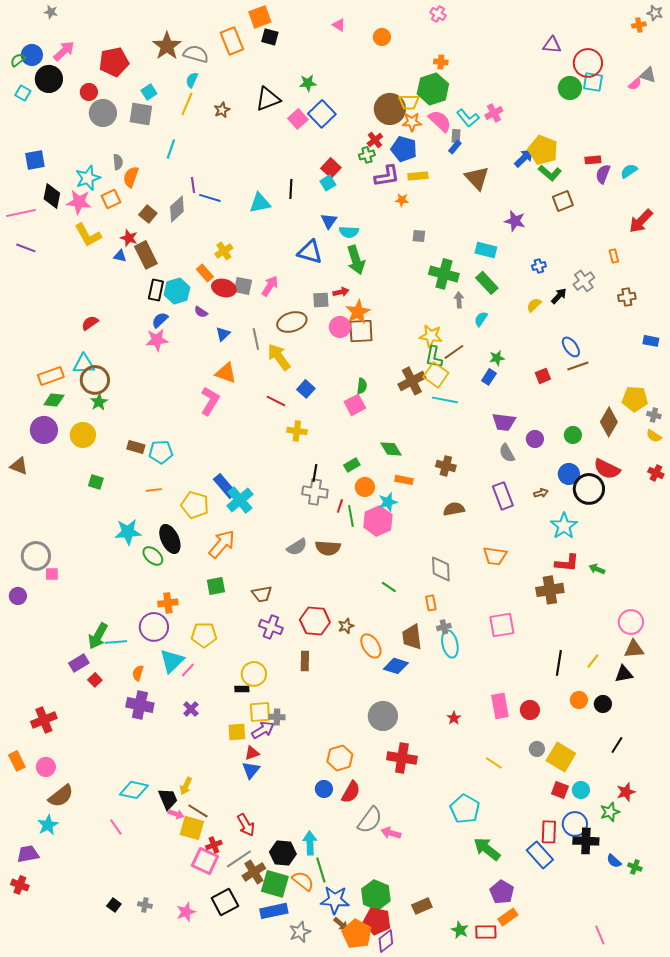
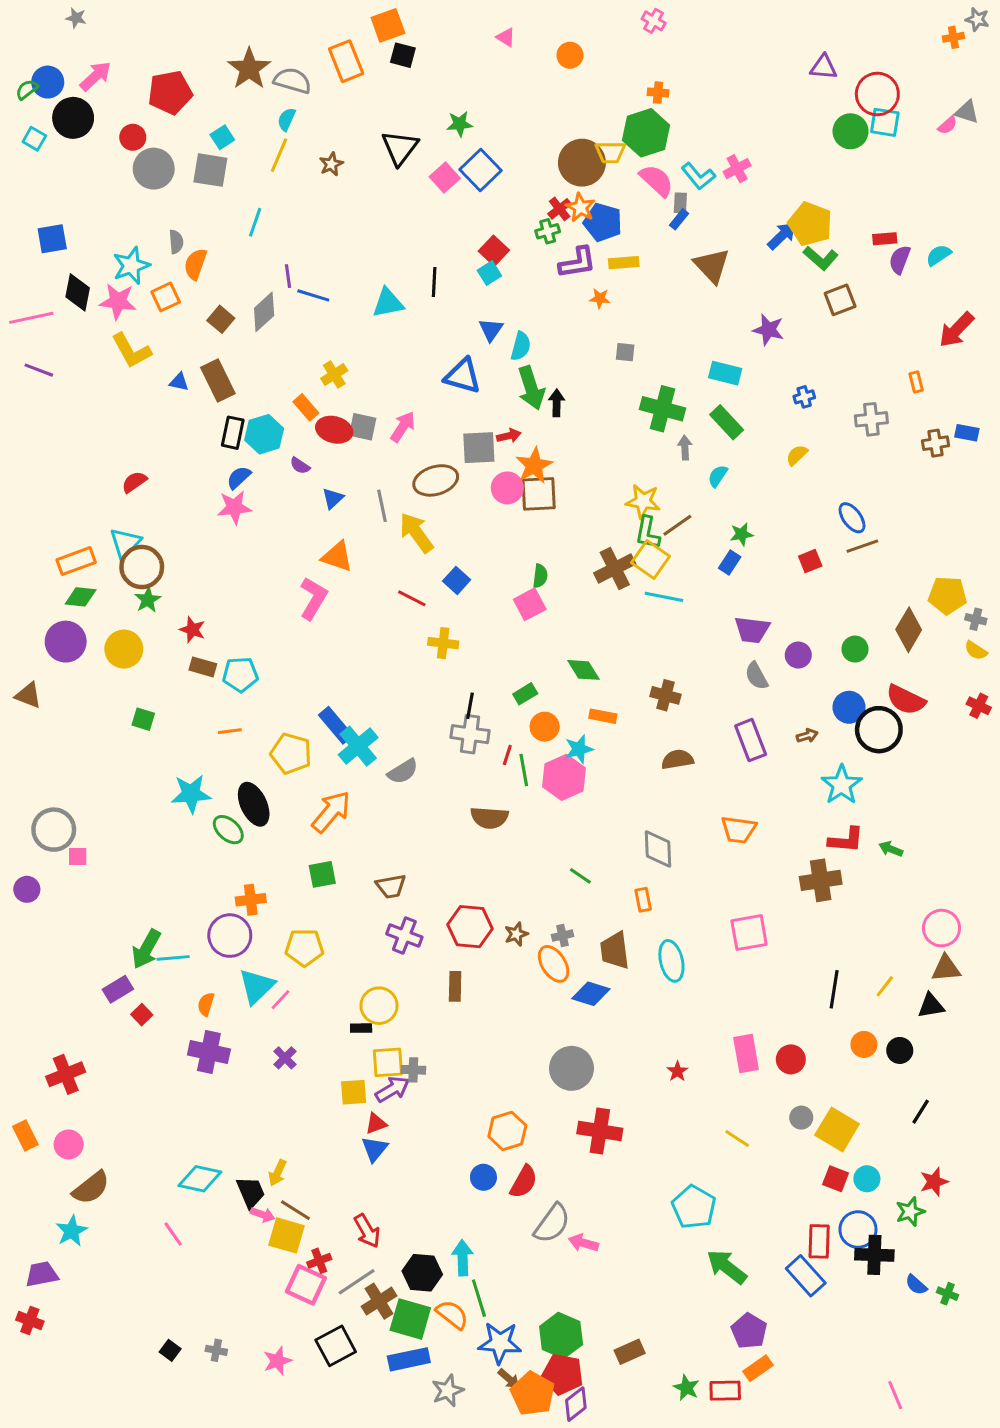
black triangle: (268, 99) -> (400, 148), turned -32
orange star: (412, 122) -> (580, 207), moved, turned 30
cyan semicircle: (349, 232) -> (521, 346), turned -78
red star: (129, 238) -> (192, 630), moved
gray cross: (584, 281) -> (871, 419), turned 30
black arrow: (559, 296) -> (557, 403), moved, turned -42
gray square: (321, 300) -> (479, 448), size x1.4
blue rectangle: (651, 341) -> (967, 433), moved
cyan triangle: (84, 364) -> (125, 543), turned -45
gray semicircle: (297, 547) -> (403, 771), moved
gray cross: (444, 627) -> (563, 936), moved

